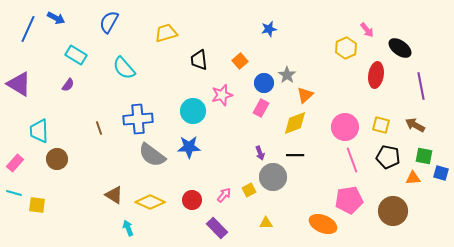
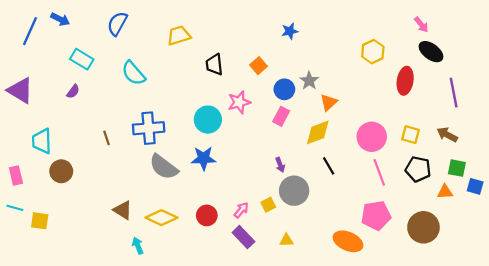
pink arrow: (367, 30) -> (421, 25), moved
black line: (295, 155) -> (329, 166), moved, turned 60
pink rectangle: (15, 163) -> (16, 176), turned -54
purple rectangle: (217, 228) -> (243, 237), moved

